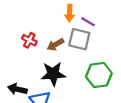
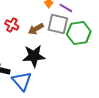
green hexagon: (99, 75) -> (79, 33), moved

